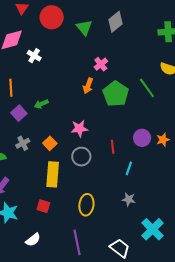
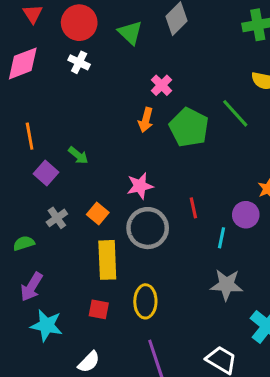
white cross: (34, 56) -> (79, 62), moved
green arrow: (41, 104) -> (78, 155), turned -112
purple circle: (142, 138) -> (246, 215), moved
gray circle: (81, 157) -> (148, 228), size x1.4
gray star: (129, 199) -> (227, 285), size x1.5
yellow ellipse: (86, 205) -> (145, 301), moved

